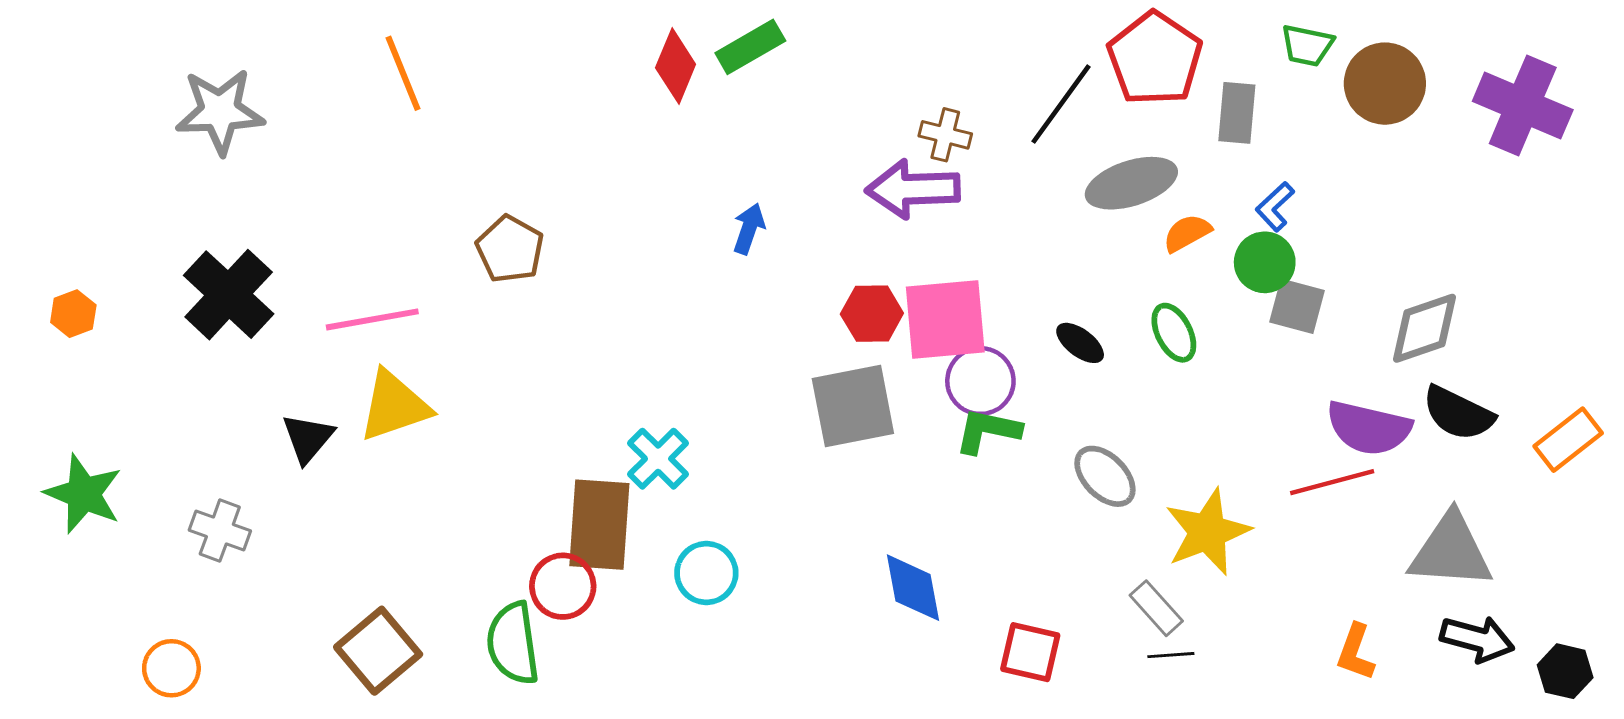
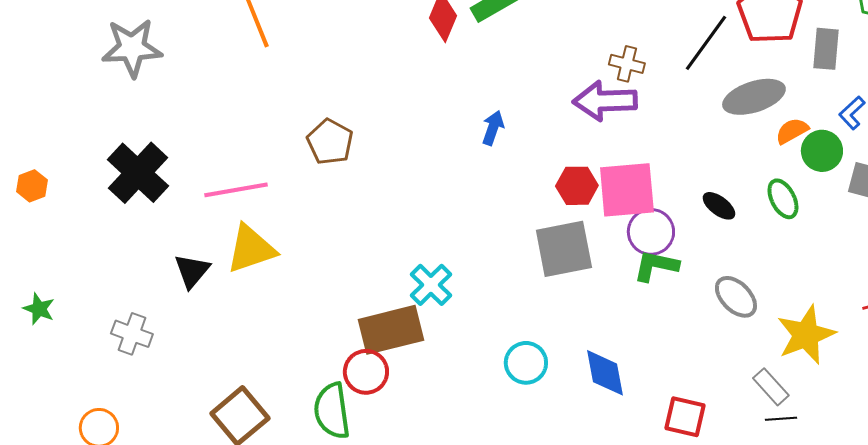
green circle: (1265, 262) -> (822, 151), moved
green star: (84, 494) -> (39, 309), size x0.6
brown rectangle: (599, 525) -> (391, 330), turned 72
cyan circle: (706, 573) -> (526, 363), moved

